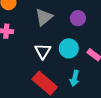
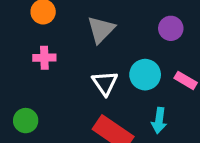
purple circle: (78, 18) -> (171, 28), moved

